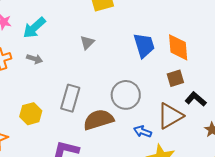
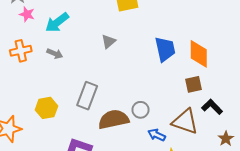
gray circle: (126, 95) -> (141, 110), moved, size x0.6
brown triangle: (170, 116) -> (185, 121), turned 44

